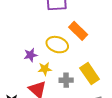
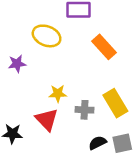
yellow ellipse: (57, 45) -> (47, 36), moved
purple star: (31, 55) -> (17, 64), moved

